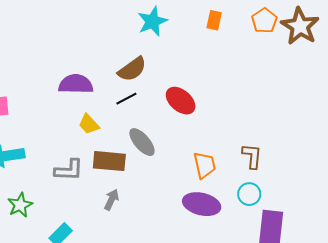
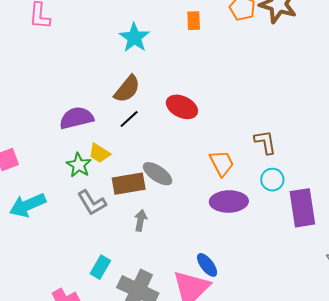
gray ellipse: (142, 142) -> (158, 174), moved
gray L-shape: (69, 170) -> (92, 203), turned 72
green star: (20, 205) -> (79, 165), moved

